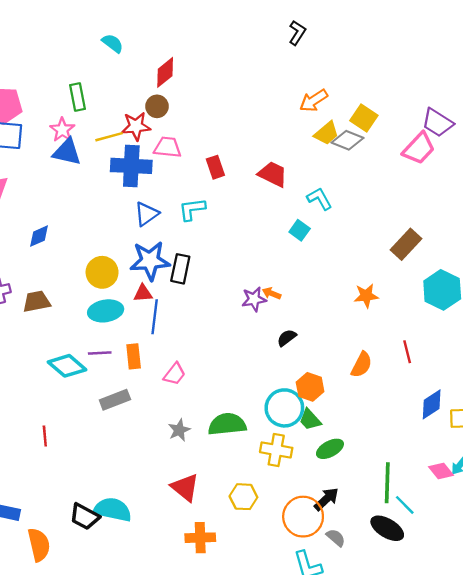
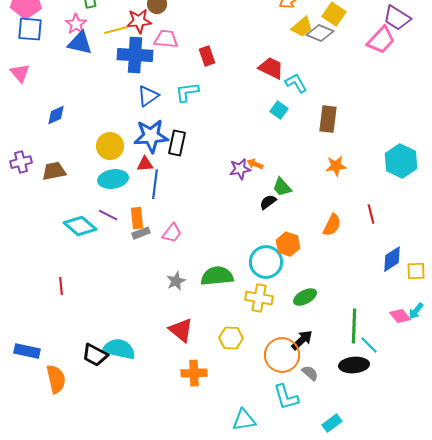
red trapezoid: (273, 174) -> (271, 68), moved
brown rectangle: (406, 244) -> (328, 119), moved, turned -36
purple line: (100, 353) -> (108, 215), turned 30
gray rectangle: (115, 400) -> (141, 233), moved, size x0.7
green trapezoid: (310, 420) -> (282, 187), moved
black ellipse: (387, 528) -> (354, 365), turned -36

